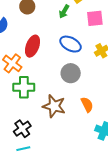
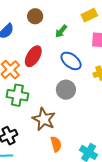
green arrow: (64, 12) -> (61, 31), moved
orange semicircle: (87, 105) -> (56, 144), moved

